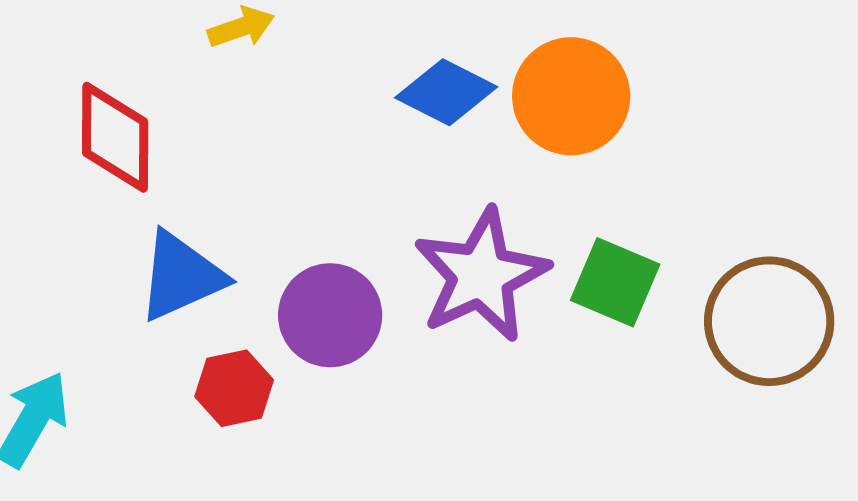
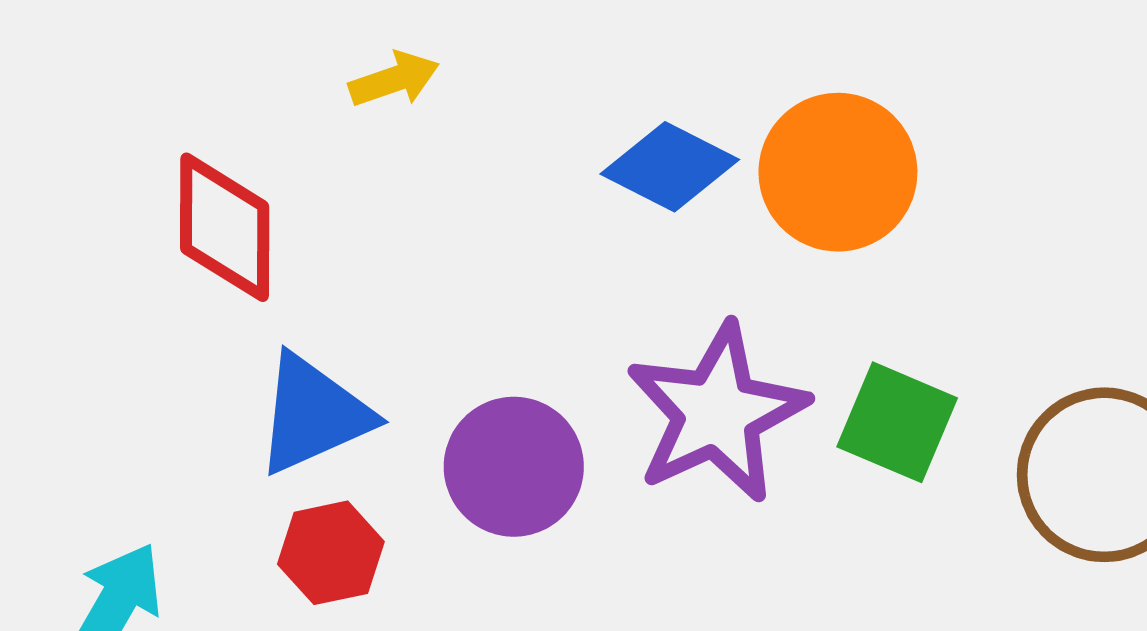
red hexagon: (234, 388) -> (331, 553), moved

